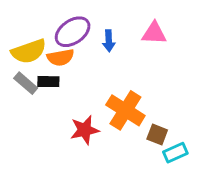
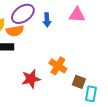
orange cross: (125, 110) -> (58, 66), size x0.7
cyan rectangle: (175, 153) -> (91, 94), turned -56

